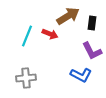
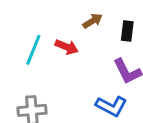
brown arrow: (68, 16) -> (93, 21), size x0.6

